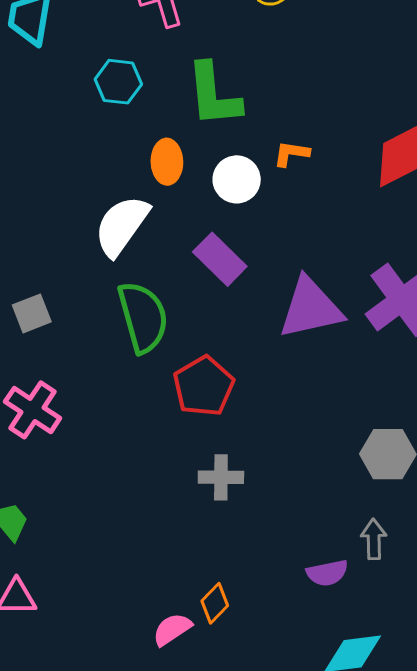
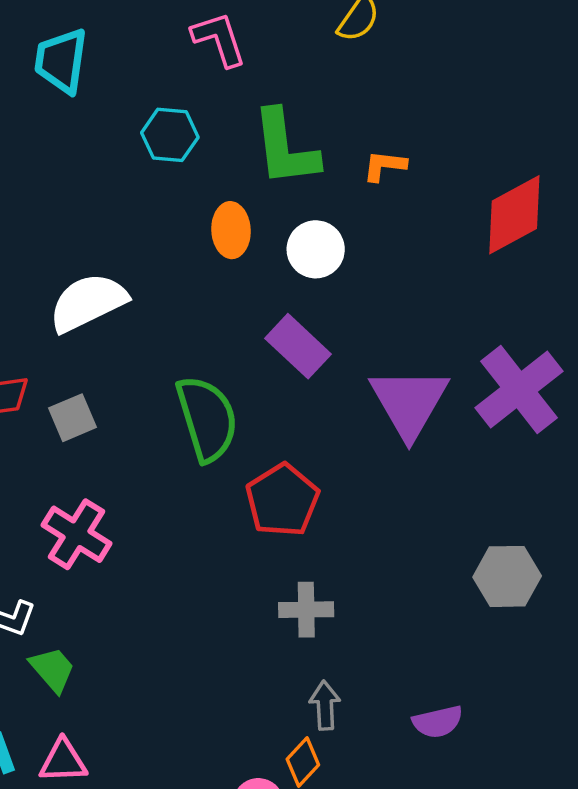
orange L-shape: (291, 154) -> (384, 166), moved
white semicircle: (122, 226) -> (88, 302), moved, turned 30
purple triangle: (311, 308) -> (409, 402), turned -46
gray arrow: (374, 539) -> (325, 705), moved

